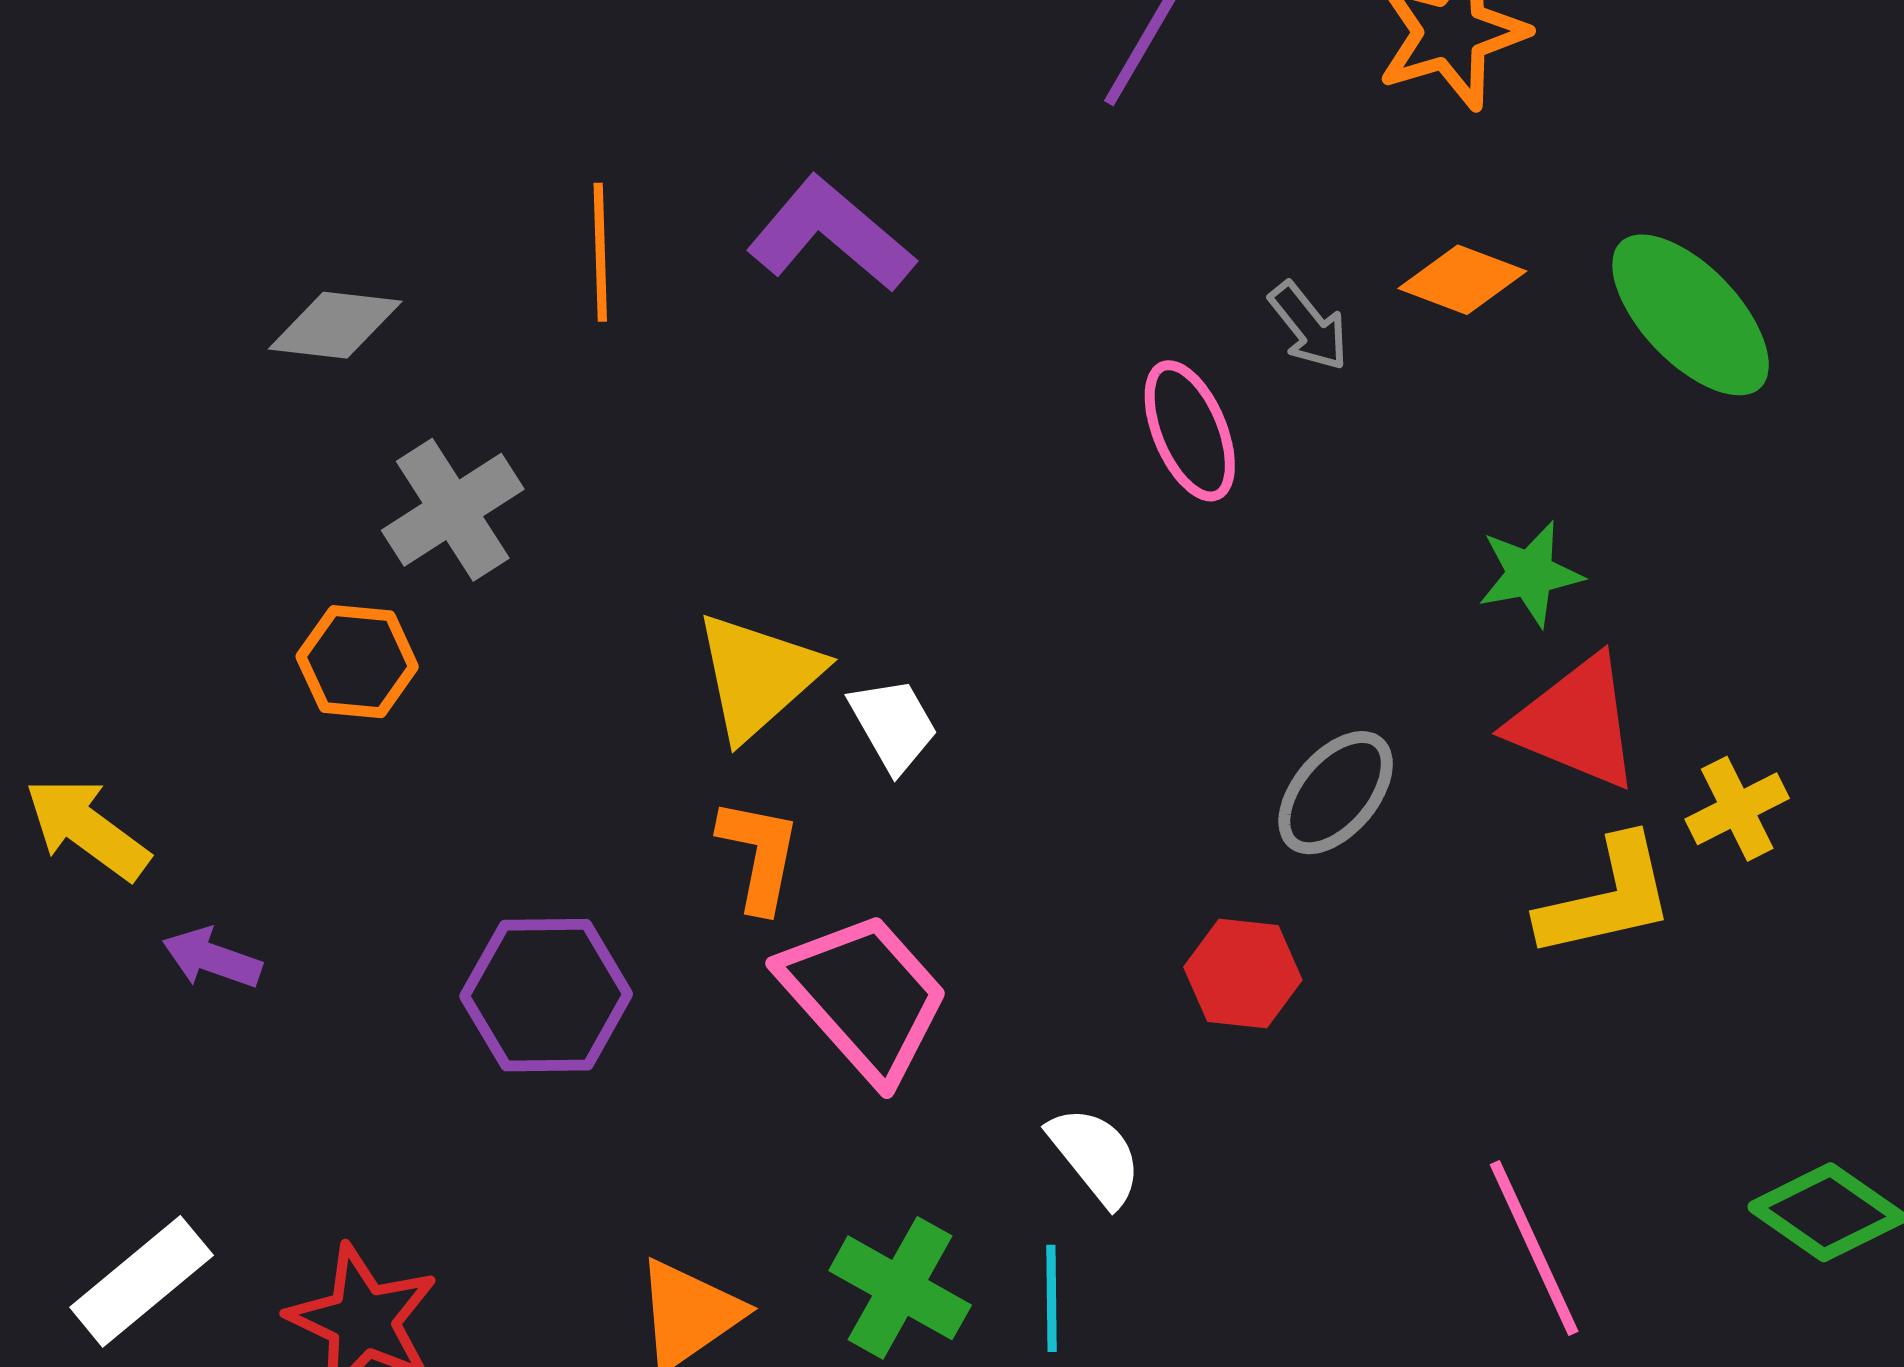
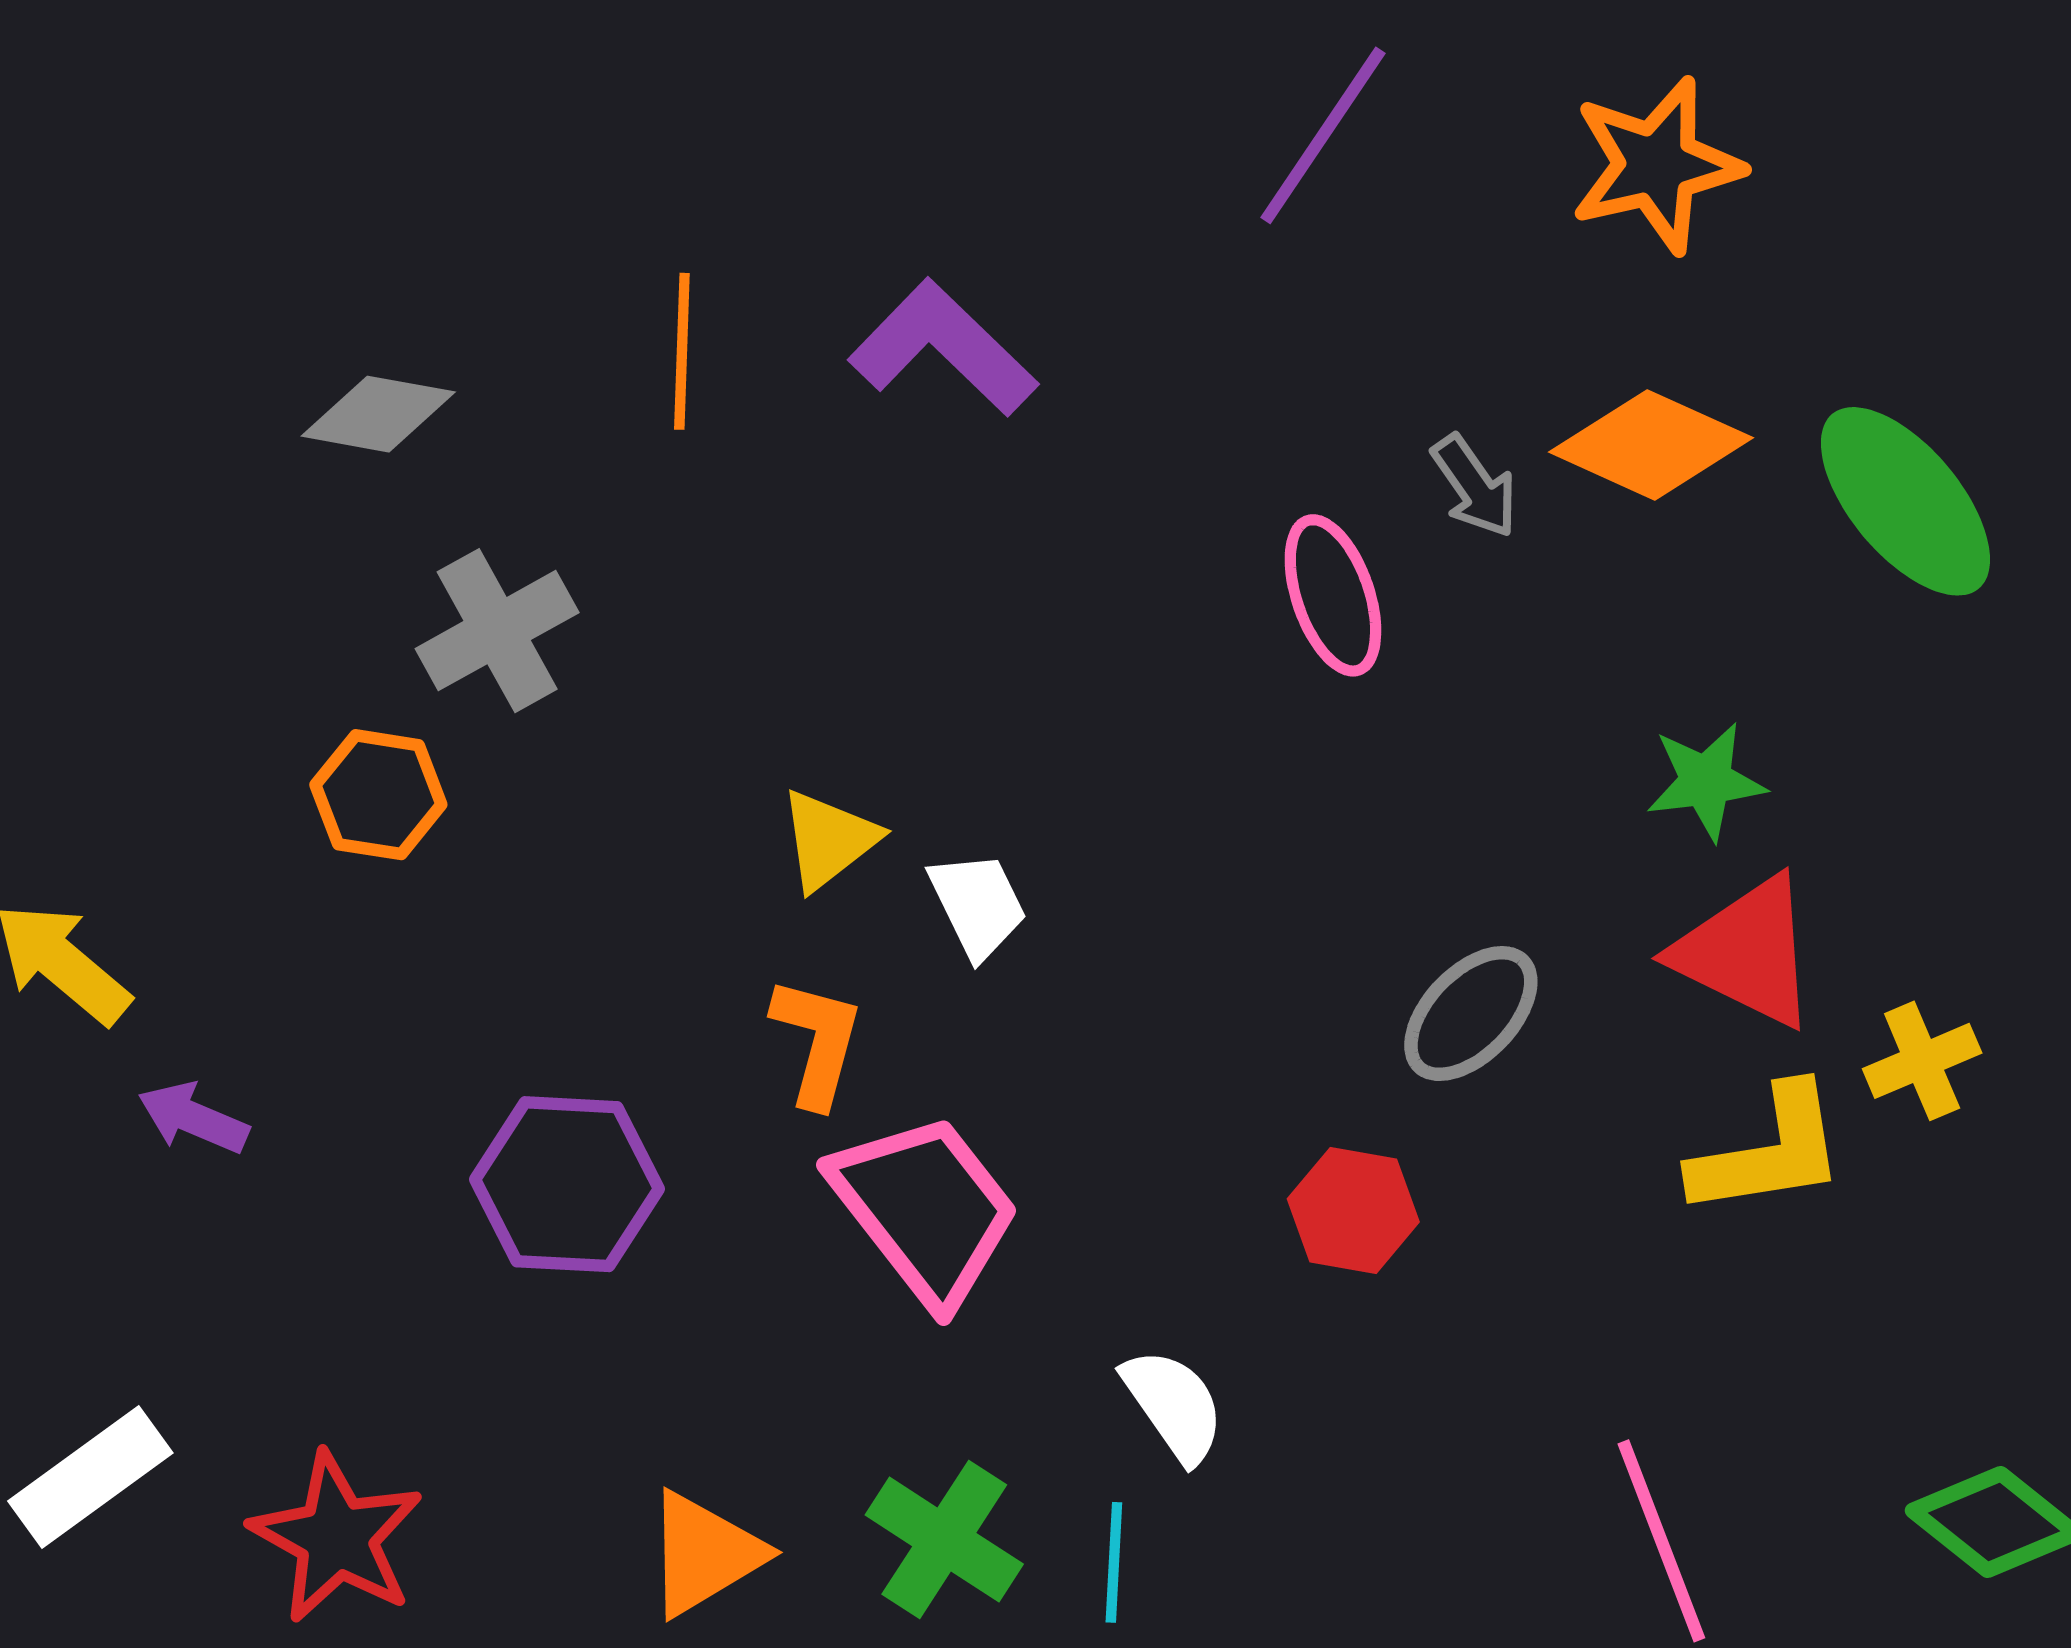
orange diamond: (1462, 280) -> (1651, 445), size x1.4
yellow triangle: (758, 676) -> (829, 840), size x0.7

